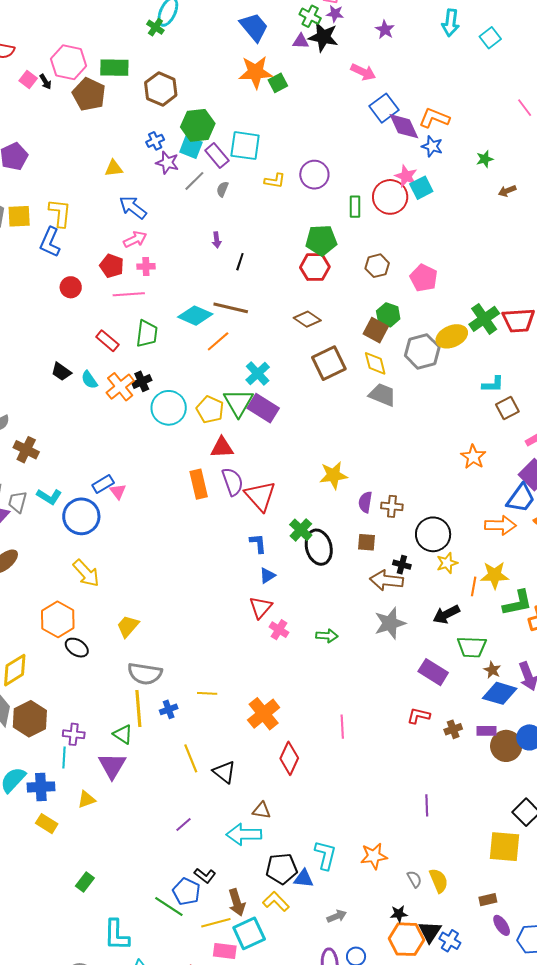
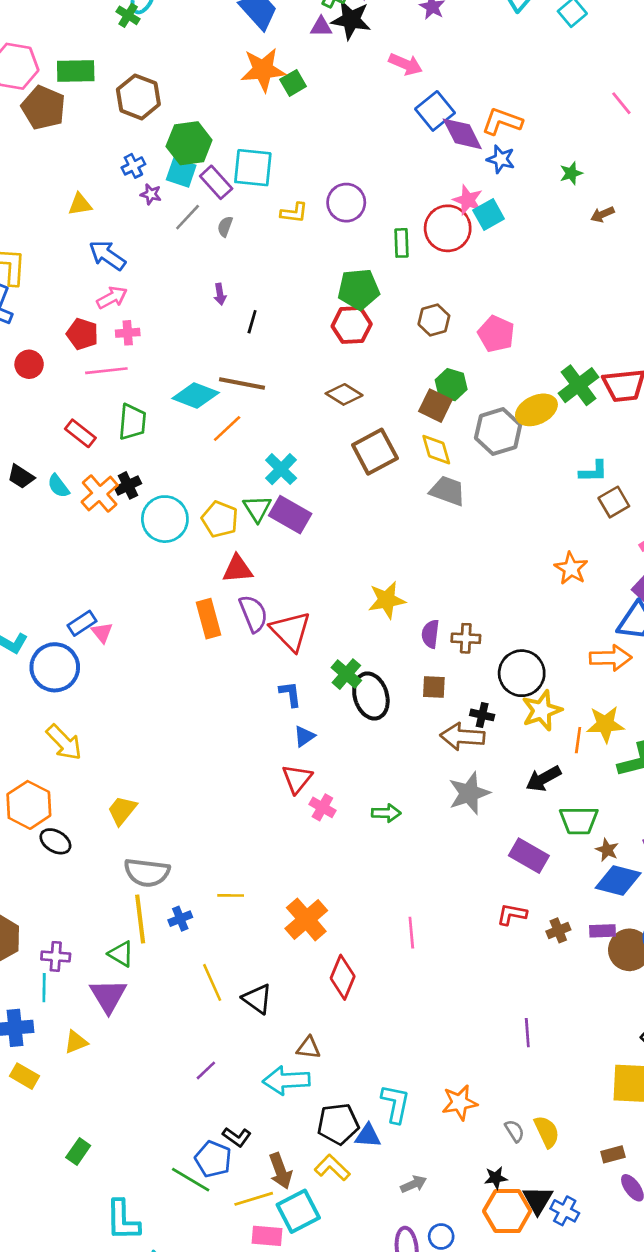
purple star: (167, 163) -> (151, 194), size x0.7
green triangle: (238, 403) -> (257, 509), size x0.7
yellow star: (447, 563) -> (542, 711), size x1.4

